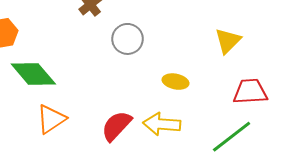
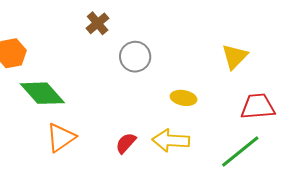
red semicircle: (116, 126) -> (126, 143), size x0.7

